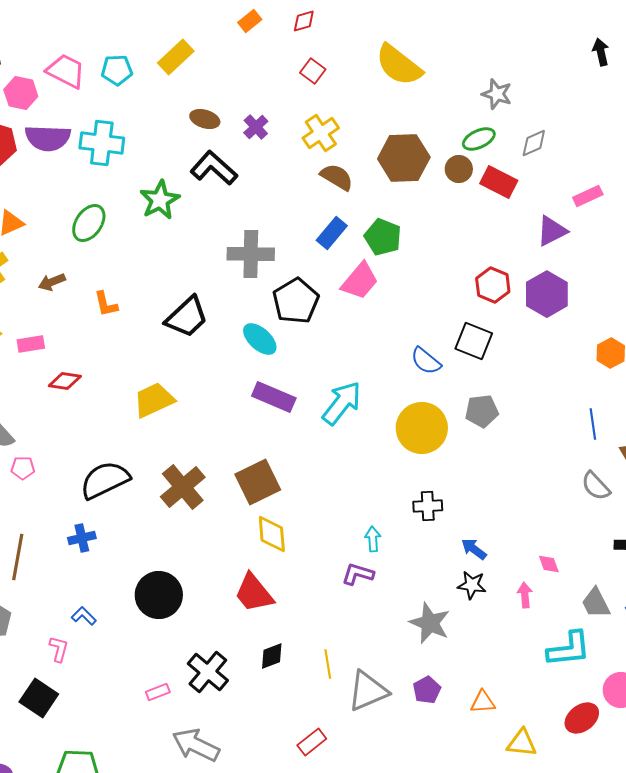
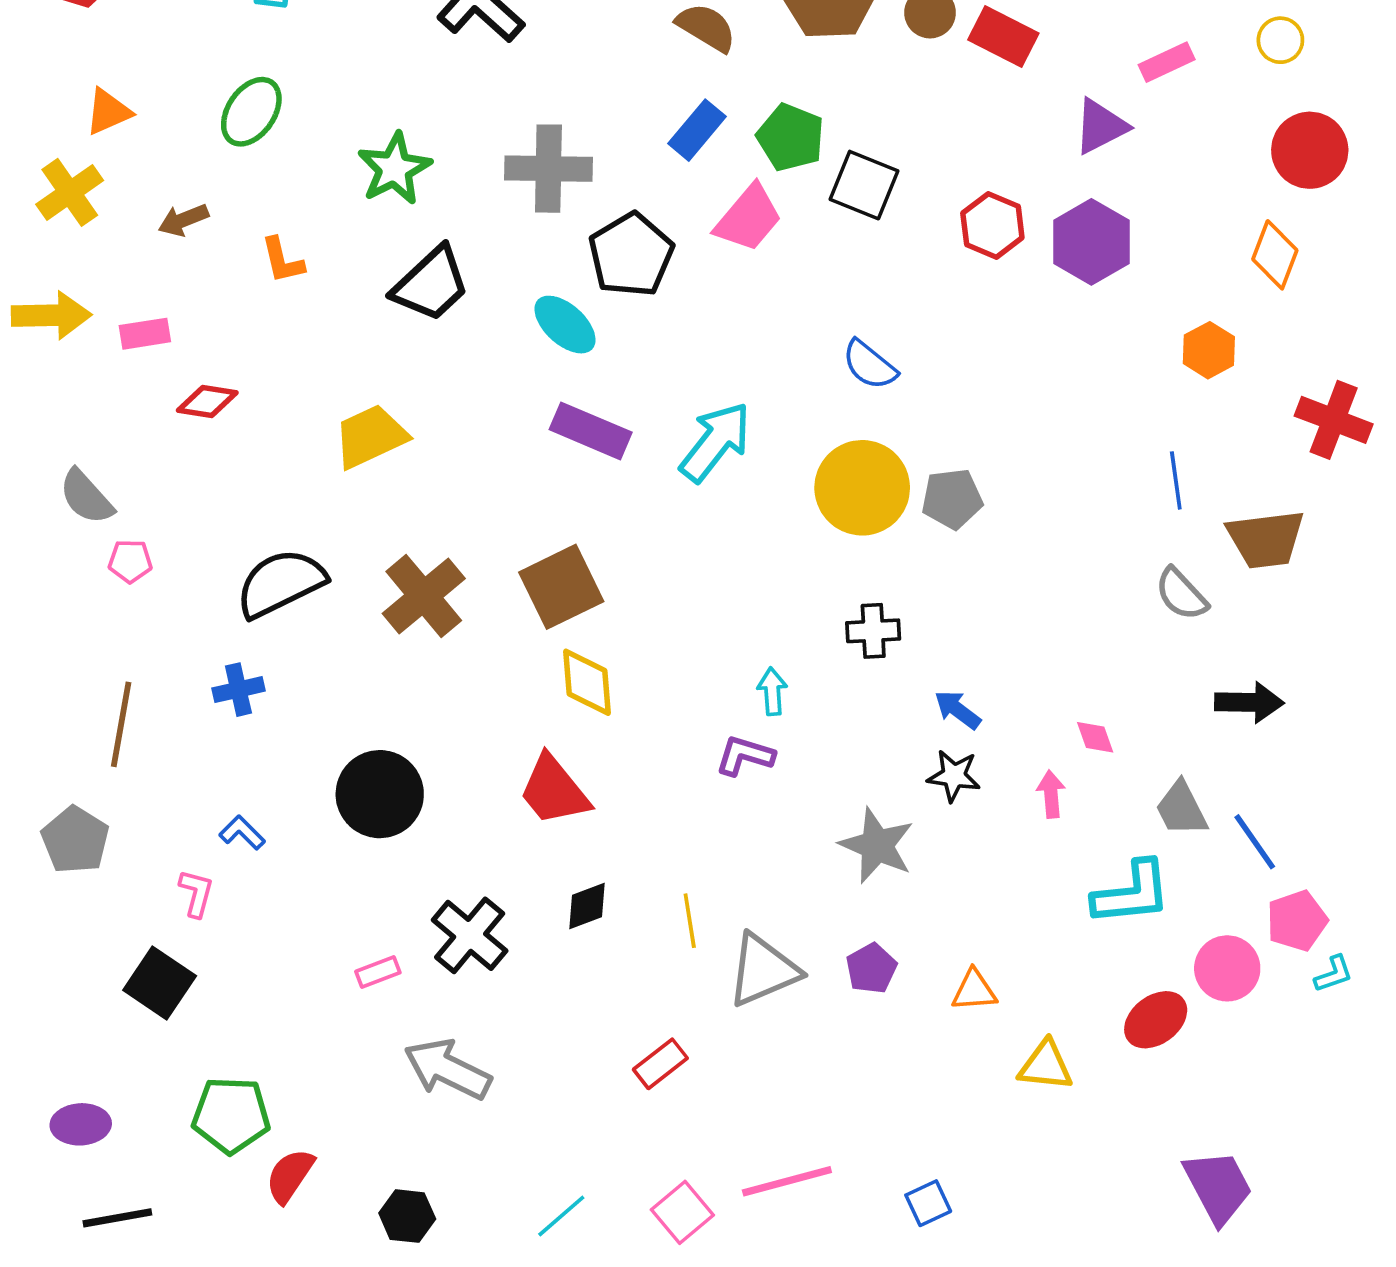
green star: (160, 200) -> (394, 169), moved
black square: (474, 341) -> (864, 185), moved
gray pentagon: (482, 411) -> (952, 499), moved

